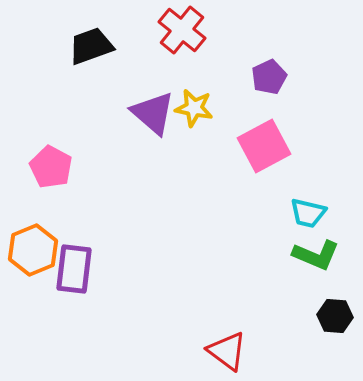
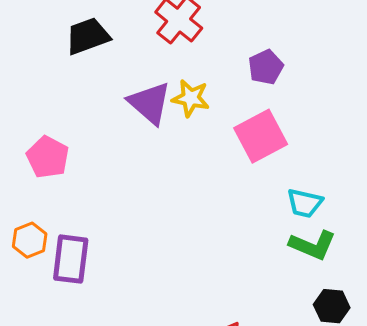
orange hexagon: (33, 250) -> (30, 240), size x0.7

